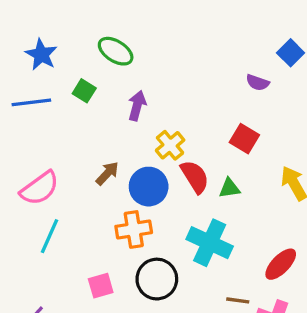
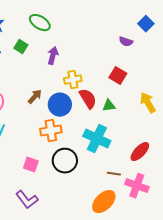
yellow cross: (170, 145) -> (73, 80), turned 30
pink square: (101, 286) -> (31, 165), turned 35

